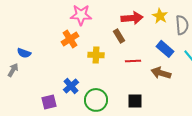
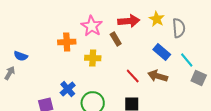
pink star: (81, 15) -> (92, 26), moved, turned 30
orange cross: (70, 39) -> (67, 42), turned 30
red line: (133, 61) -> (133, 76), moved, turned 49

